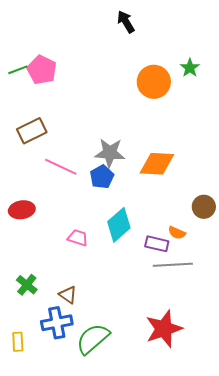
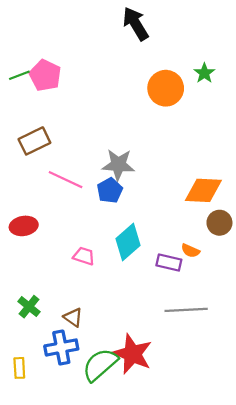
black arrow: (126, 22) -> (136, 24), size x1.4
orange diamond: (157, 164) -> (203, 190), moved
gray line: (173, 265) -> (186, 310), moved
red star: (164, 329) -> (132, 354), moved, turned -30

